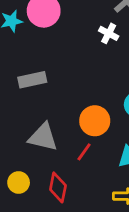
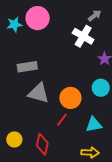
white cross: (109, 33) -> (83, 36), size x1.5
gray triangle: (43, 137) -> (39, 93), moved

